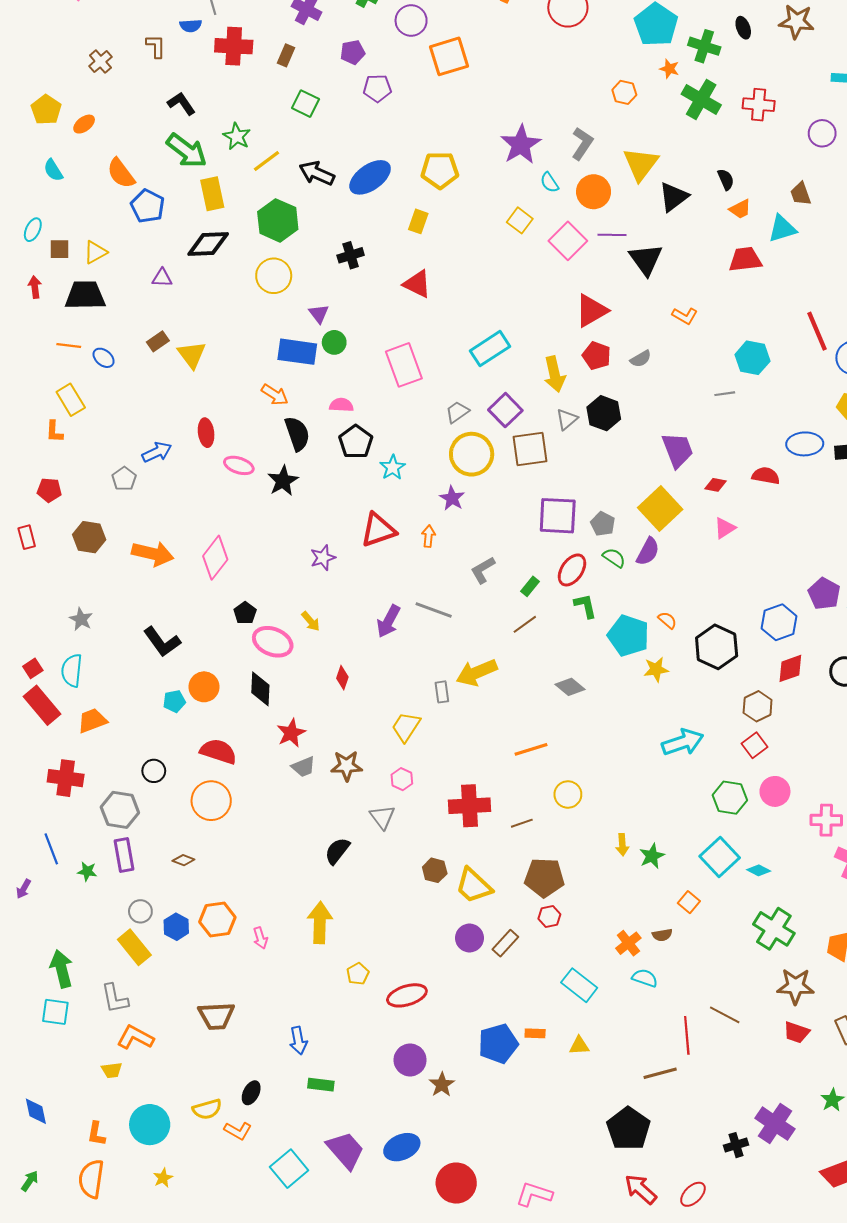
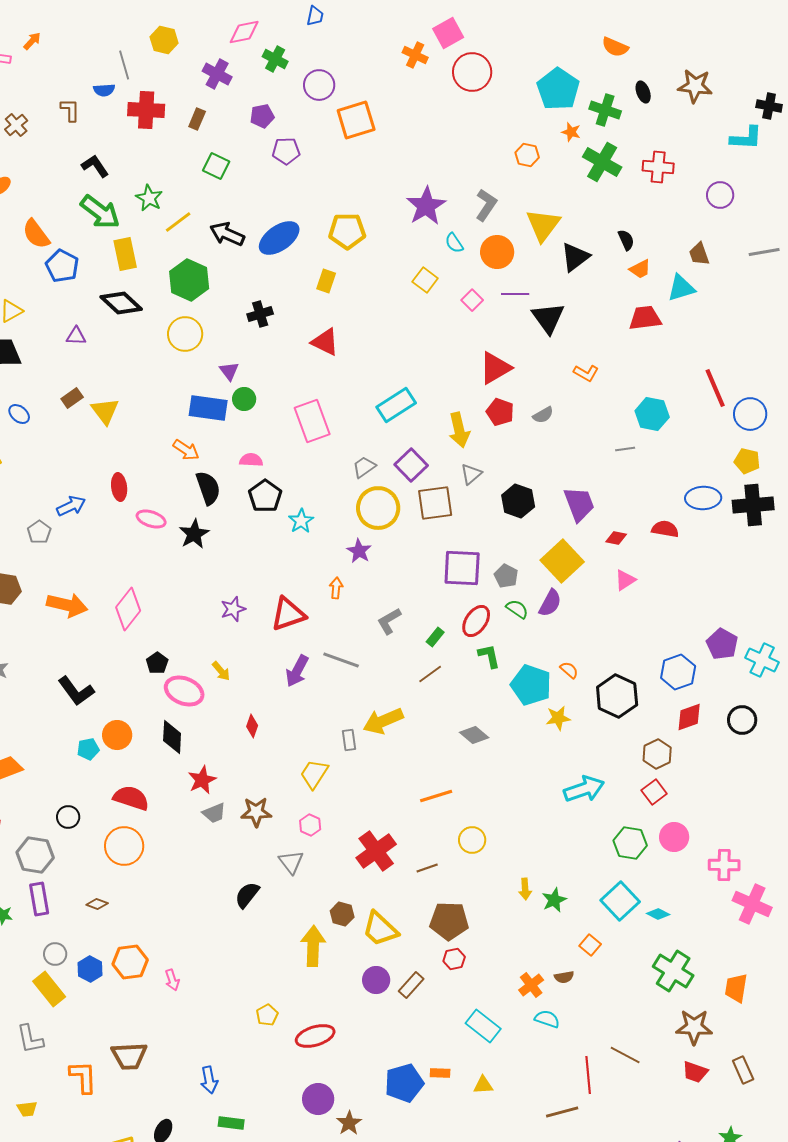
pink square: (568, 241) -> (472, 300), size x0.6
black diamond: (208, 244) -> (121, 303), turned 45
black hexagon: (604, 413) -> (518, 501), moved
red triangle: (378, 530) -> (288, 614), moved
red cross: (469, 806) -> (376, 851), turned -33
yellow arrow: (320, 923) -> (313, 946), moved
orange L-shape: (135, 1037) -> (83, 1077), moved, turned 60

